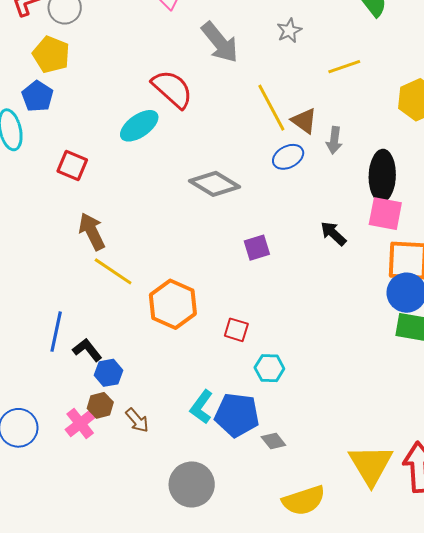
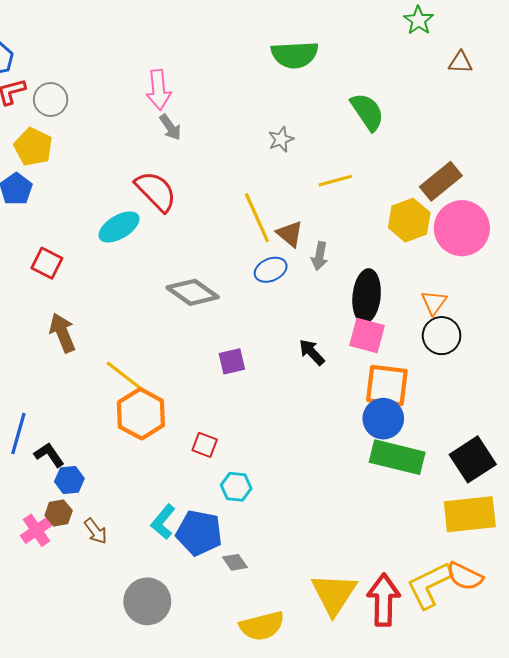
gray arrow: (220, 42) -> (170, 127), moved, size x0.6
yellow line: (113, 271) -> (125, 376), moved

